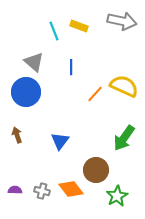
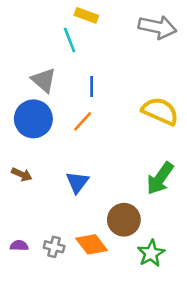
yellow rectangle: (79, 26) -> (86, 15), moved
orange line: (95, 94) -> (83, 121), moved
brown arrow: (17, 135) -> (22, 174), turned 133

